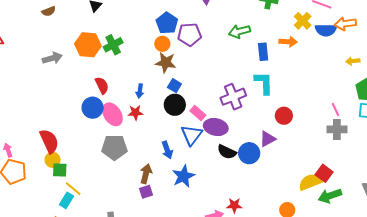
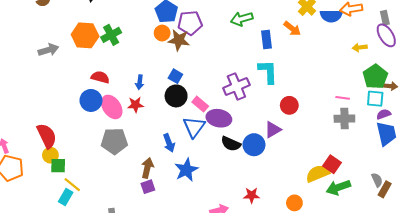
orange arrow: (288, 42) -> (292, 29), turned 36
brown star: (166, 63) -> (179, 40), moved
red semicircle: (102, 85) -> (100, 77), turned -48
pink line: (336, 109) -> (343, 98), turned -56
red star: (234, 205) -> (252, 195), moved

